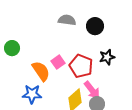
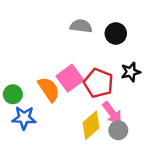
green circle: (12, 48) -> (13, 94), moved
pink square: (58, 62) -> (70, 78), size x1.5
blue star: (32, 94) -> (24, 118), moved

